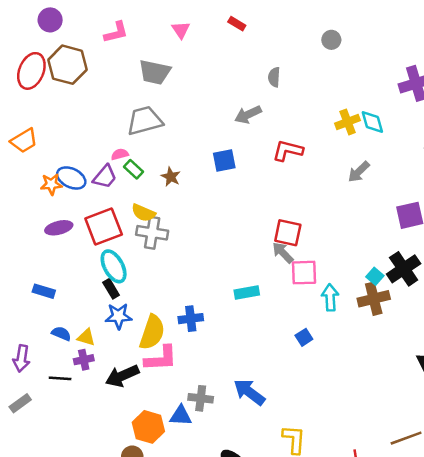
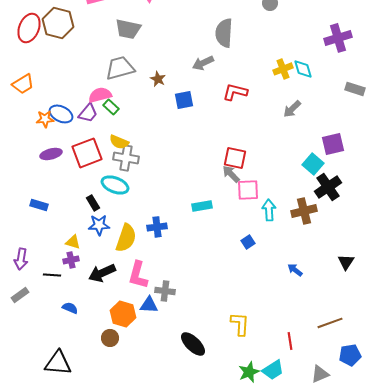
gray semicircle: (274, 77) -> (224, 33), size x1.8
pink semicircle: (120, 154) -> (100, 95), size x1.6
brown star: (171, 177) -> (158, 79), moved
cyan ellipse: (114, 266) -> (115, 185), moved, turned -40
cyan square: (375, 276) -> (313, 164), moved, size x1.5
blue semicircle: (61, 334) -> (70, 308), moved
pink L-shape: (161, 358) -> (138, 275), moved, turned 108
blue arrow: (249, 392) -> (295, 270), moved, size x0.6

